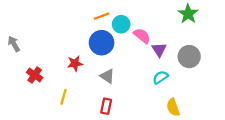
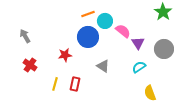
gray arrow: (14, 44) -> (25, 36), moved
gray triangle: (107, 76) -> (103, 66), moved
red rectangle: (106, 106) -> (75, 84), moved

